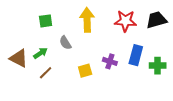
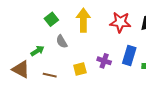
green square: (46, 21) -> (51, 19), moved, turned -32
brown triangle: (19, 58) -> (21, 69), moved
brown line: (46, 73) -> (50, 75), moved, turned 56

